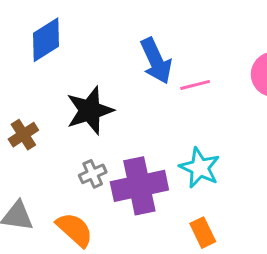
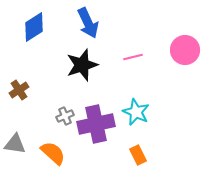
blue arrow: (156, 61) -> (88, 23), moved
black star: (90, 111) -> (82, 65), moved

